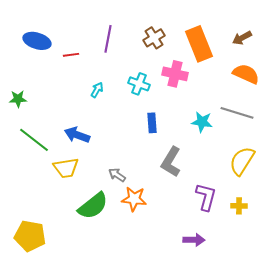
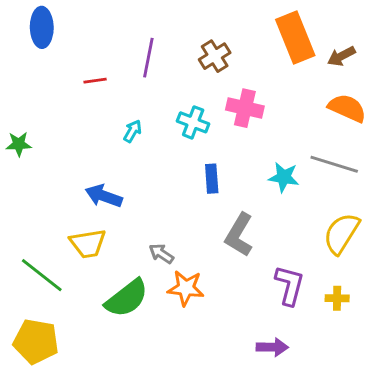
blue ellipse: (37, 41) -> (42, 27), moved, turned 72
orange rectangle: (199, 44) -> (295, 37), moved
green line: (34, 140) -> (42, 275), moved

